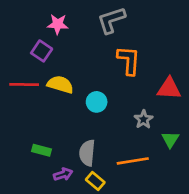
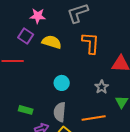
yellow semicircle: (60, 84) -> (52, 42), moved
cyan circle: (97, 102) -> (62, 83), moved

